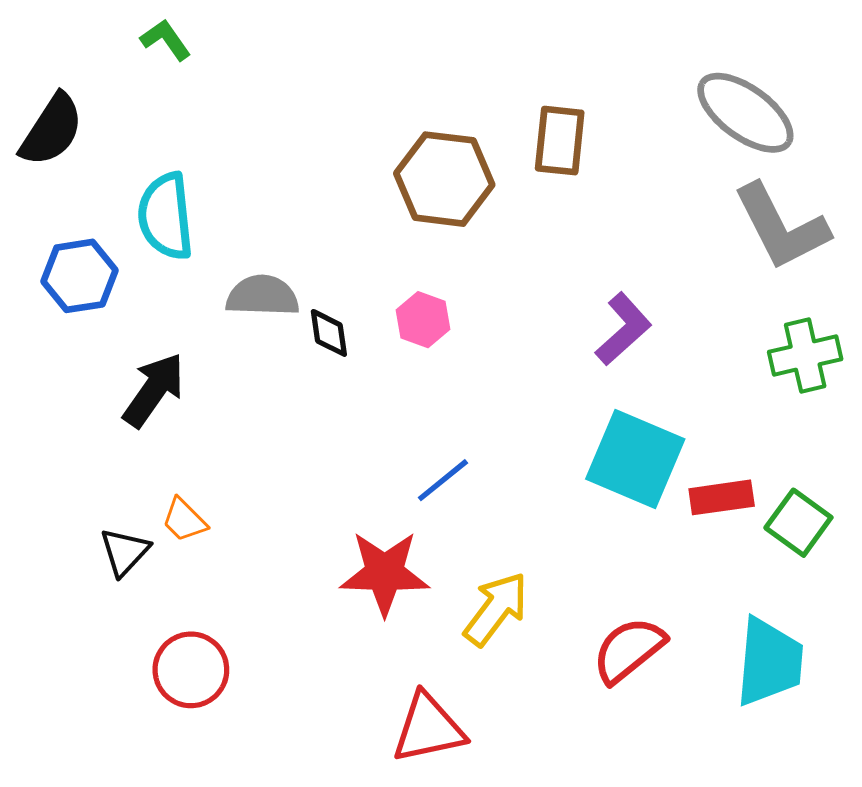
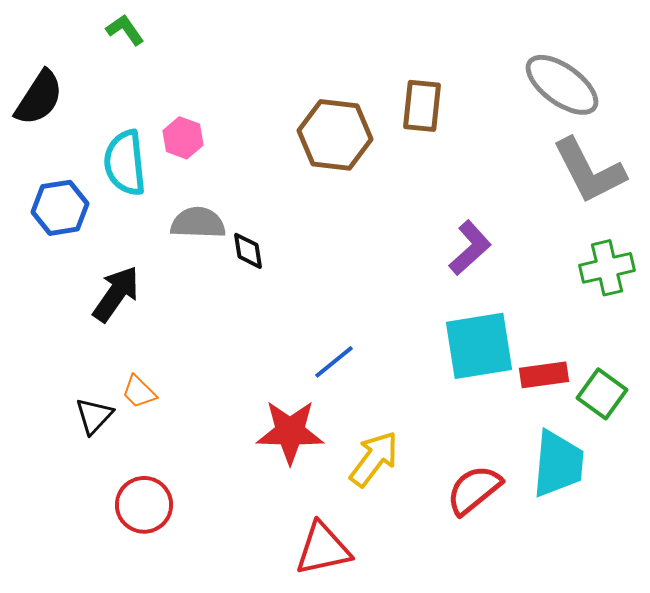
pink hexagon: (423, 320) -> (183, 138), moved
cyan square: (635, 459) -> (479, 346), turned -32
cyan trapezoid: (769, 662) -> (558, 464), moved

